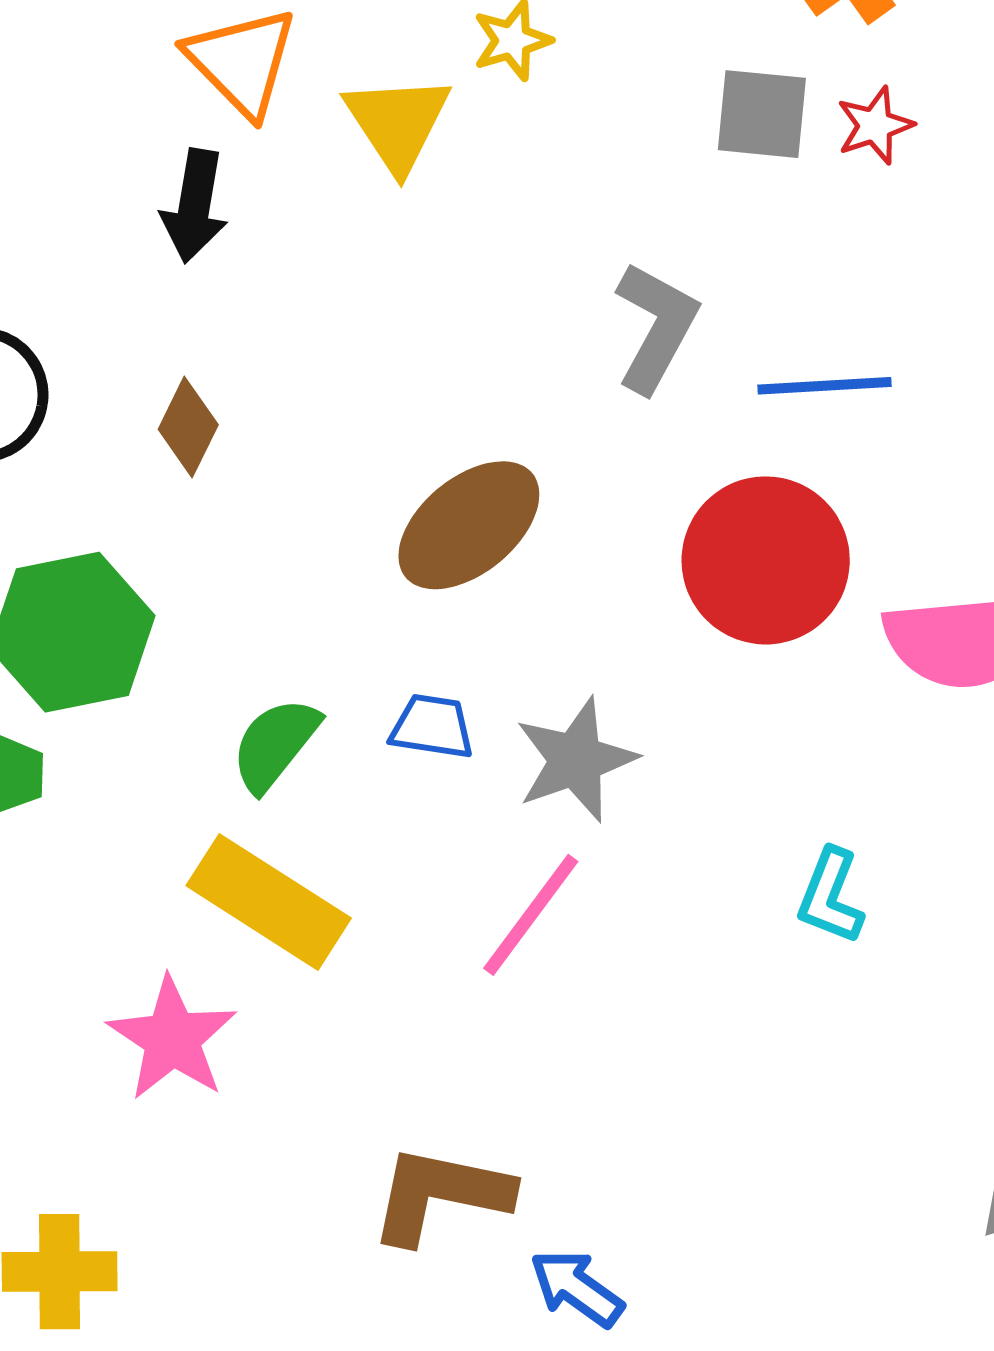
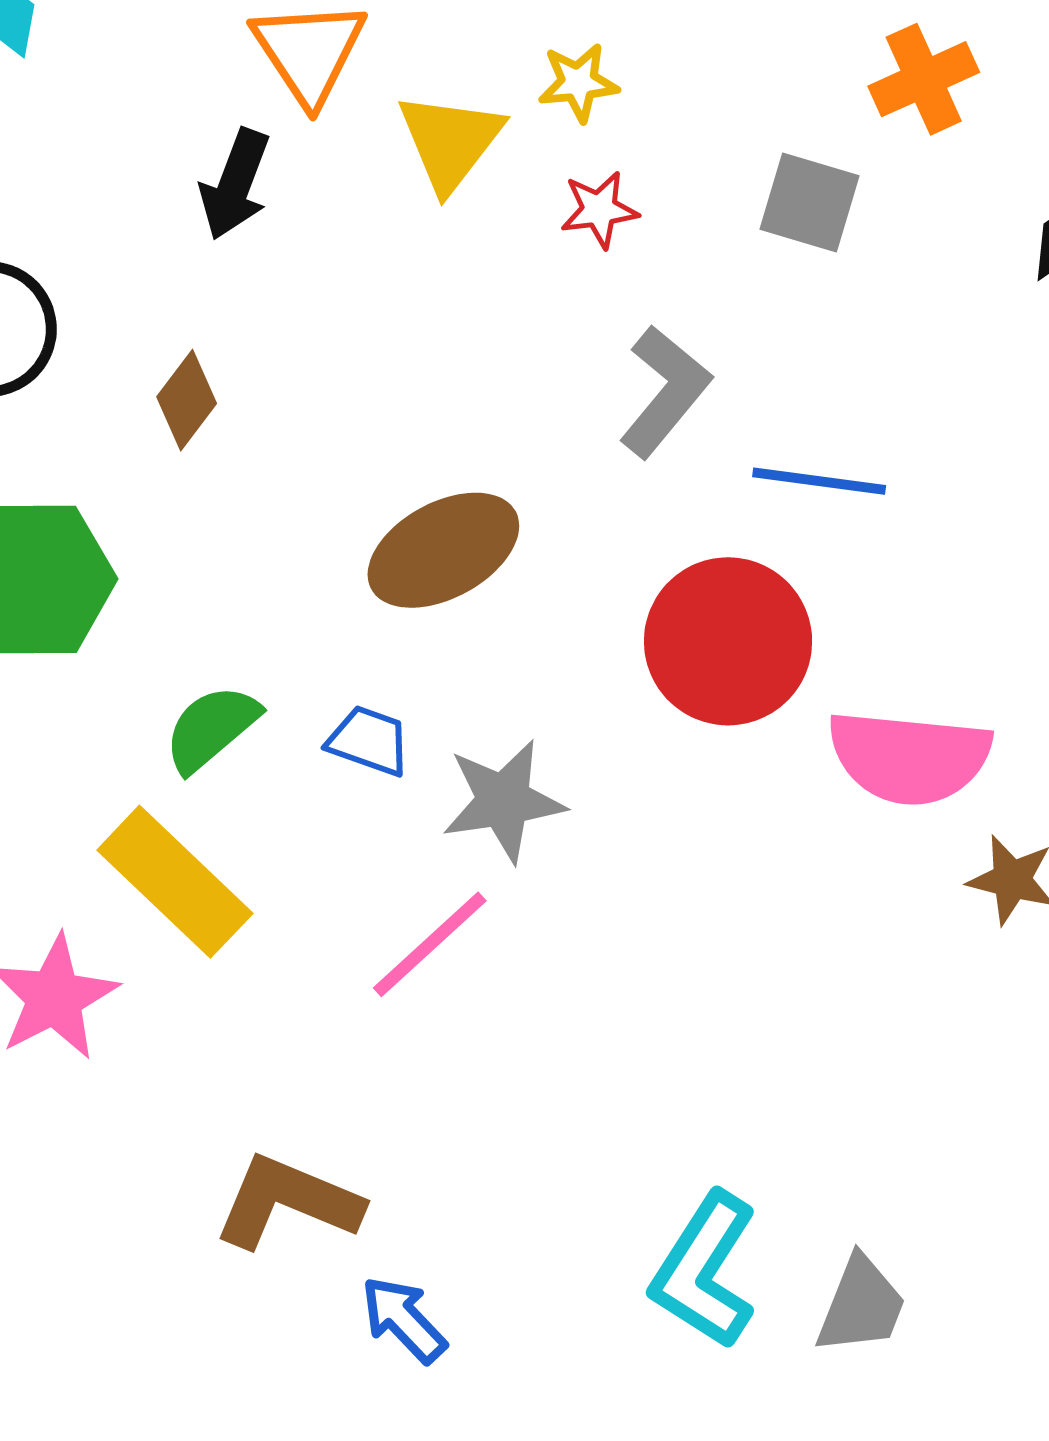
red star: (875, 126) -> (599, 210), moved
cyan L-shape: (830, 896) -> (704, 1270), moved, size x1.6

